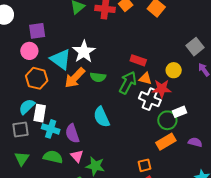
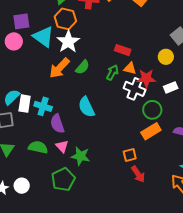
cyan triangle: (61, 59) -> (43, 37), moved
yellow circle: (174, 70) -> (166, 57), moved
green semicircle: (98, 77) -> (82, 67), turned -56
orange hexagon: (37, 78) -> (65, 19), moved
green arrow: (128, 83) -> (112, 73), size x0.7
white rectangle: (180, 112) -> (171, 87), moved
cyan cross: (51, 129) -> (43, 106), moved

